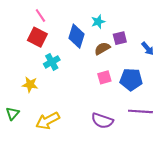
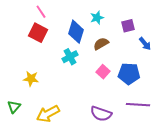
purple square: (120, 38) -> (128, 26), moved
cyan cross: (52, 62) -> (70, 57), moved
pink square: (104, 77) -> (103, 72), turned -32

